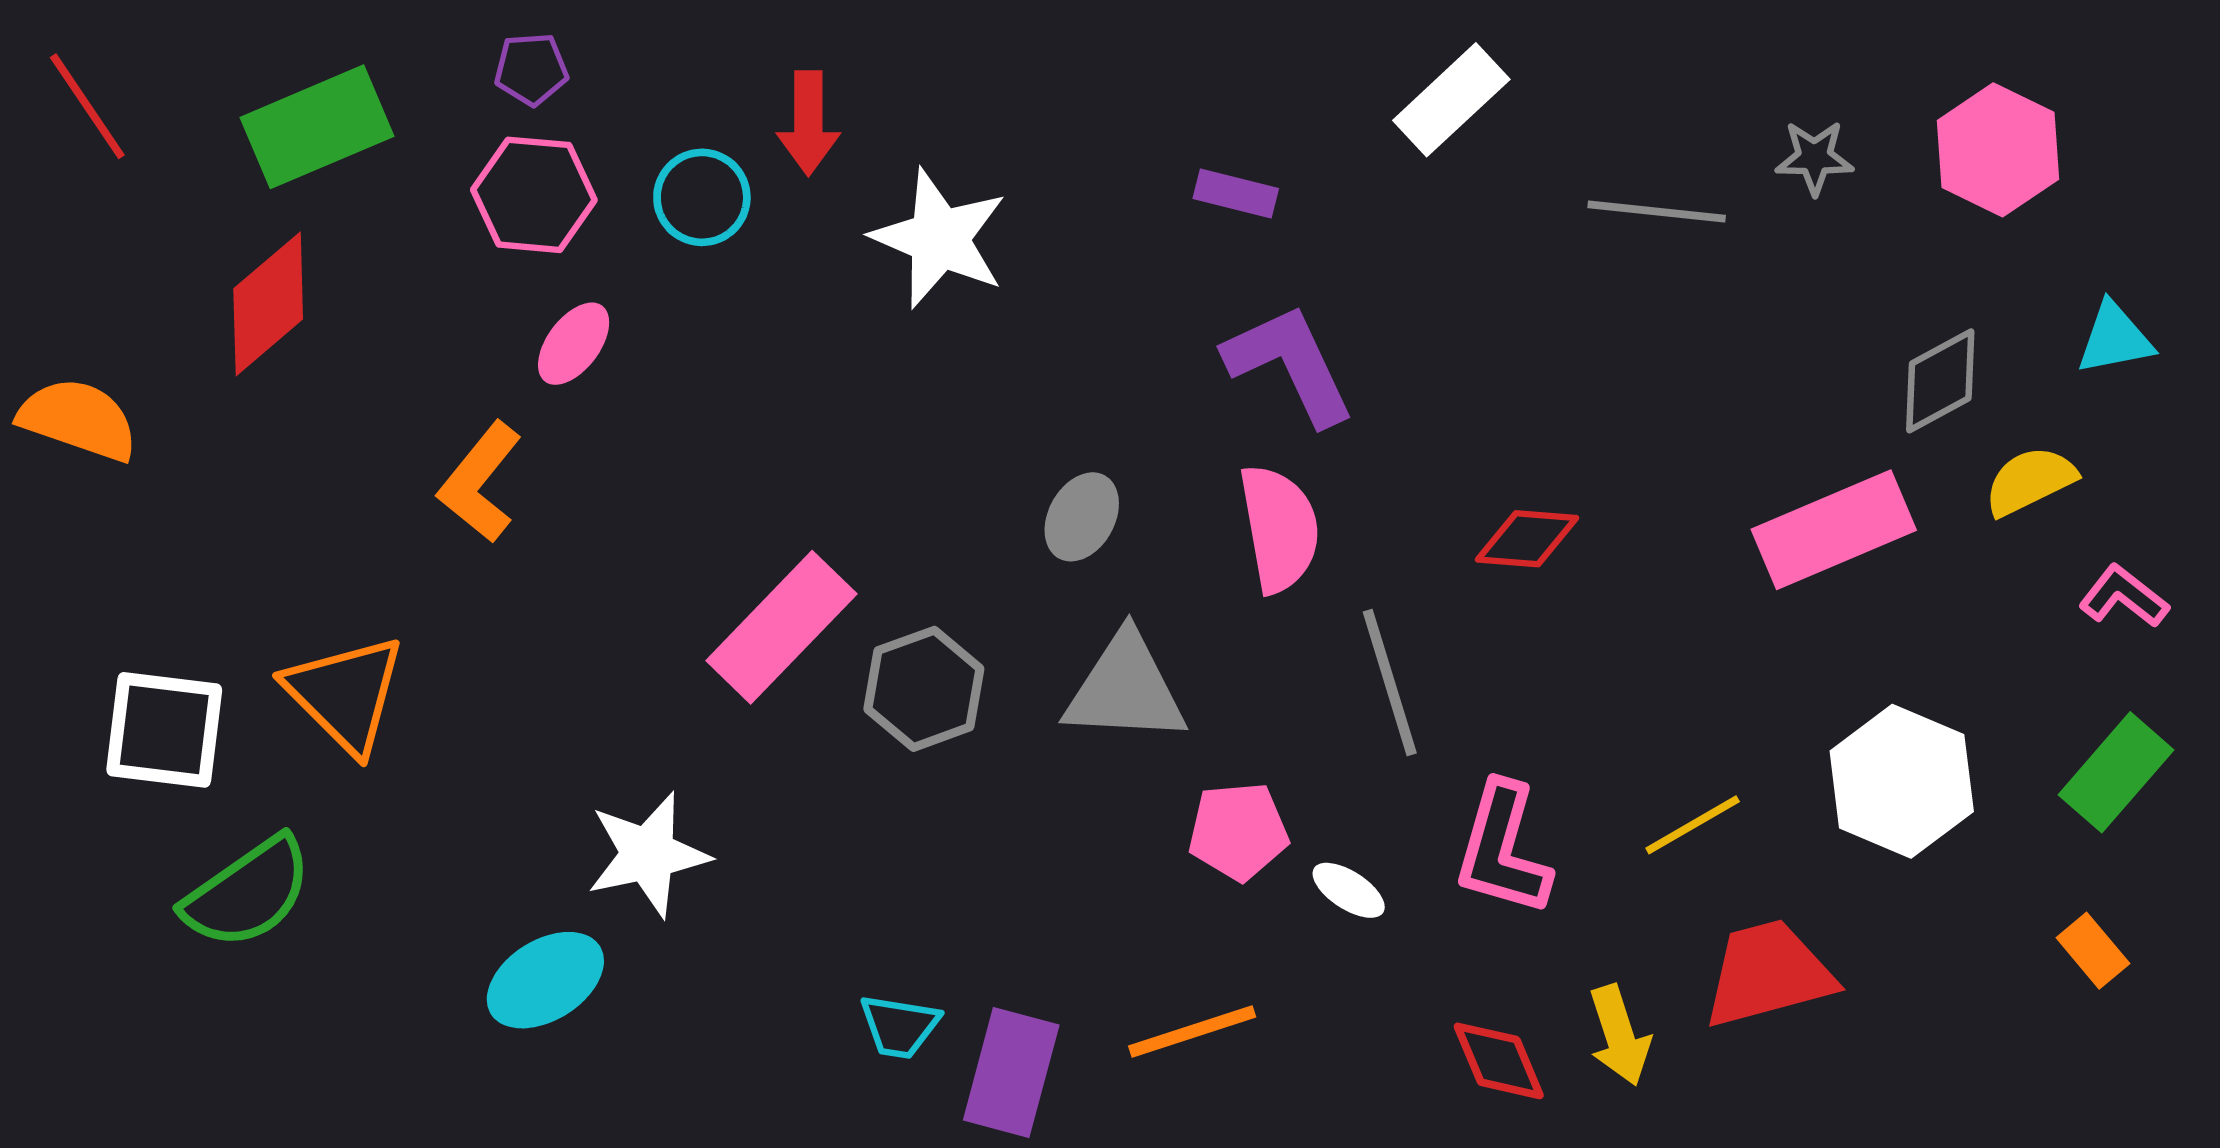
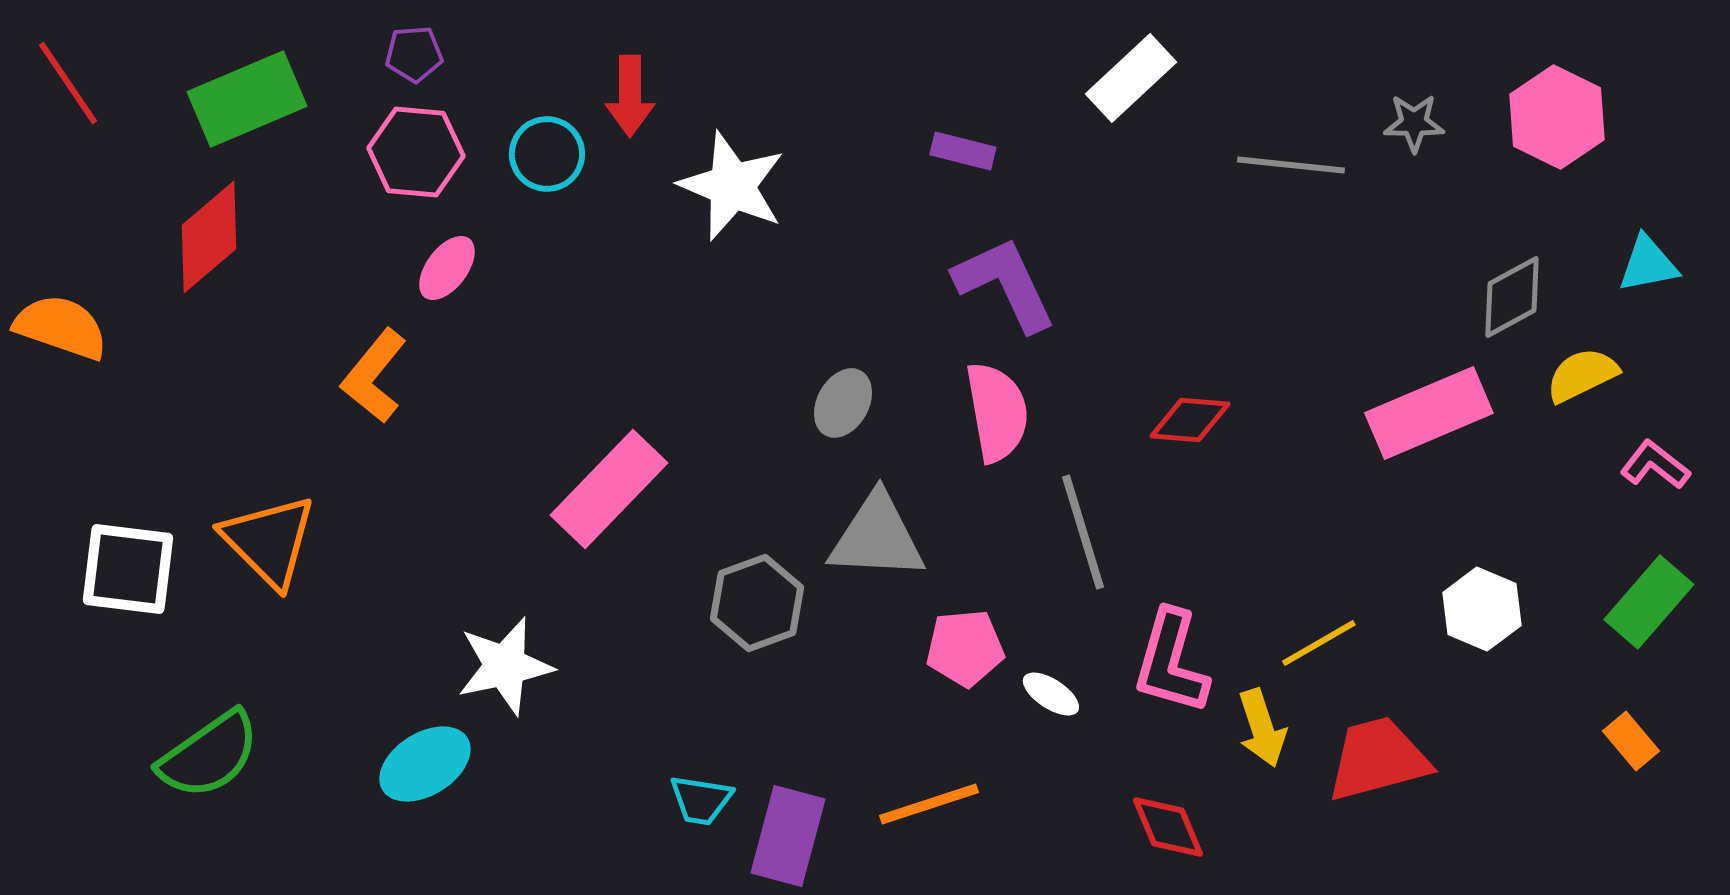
gray hexagon: (924, 689) -> (757, 603), moved
white hexagon: (1902, 781) -> (1482, 609), size x0.7
green semicircle: (248, 893) -> (209, 755), moved
yellow arrow: (1619, 1035) -> (1262, 728), moved

